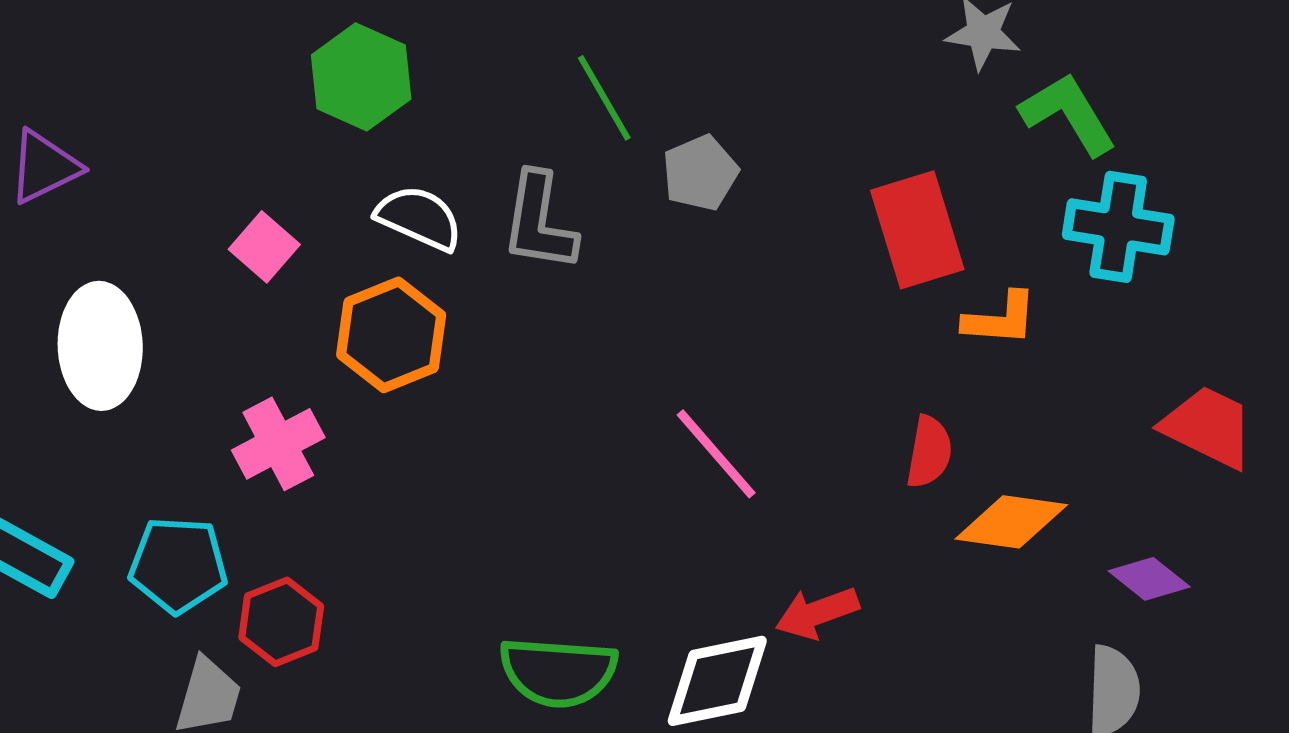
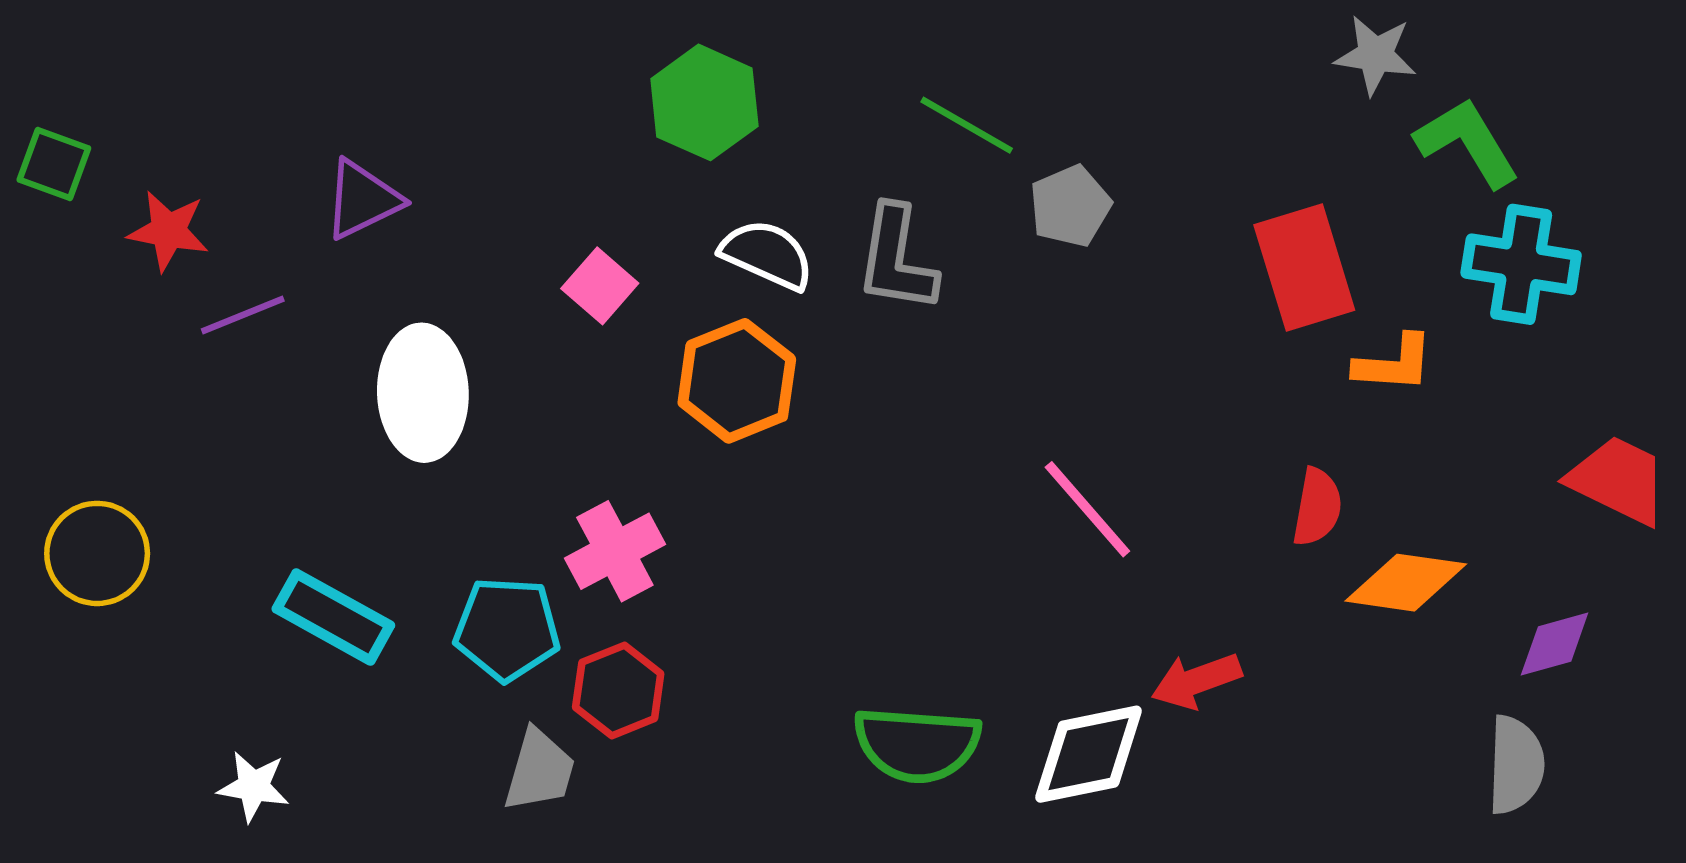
green line: (604, 98) -> (967, 125), turned -30
pink cross: (278, 444) -> (615, 551), moved
purple diamond: (1149, 579) -> (1555, 644), turned -54

